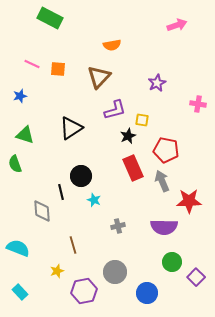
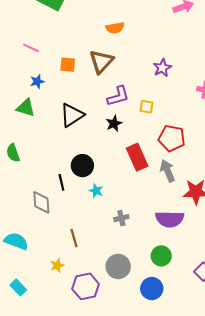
orange square: (58, 69) -> (68, 65), moved
blue star: (20, 96) -> (37, 81), moved
green triangle: (25, 135) -> (26, 108), moved
black star: (128, 136) -> (114, 124), moved
green circle: (172, 262) -> (161, 256), moved

